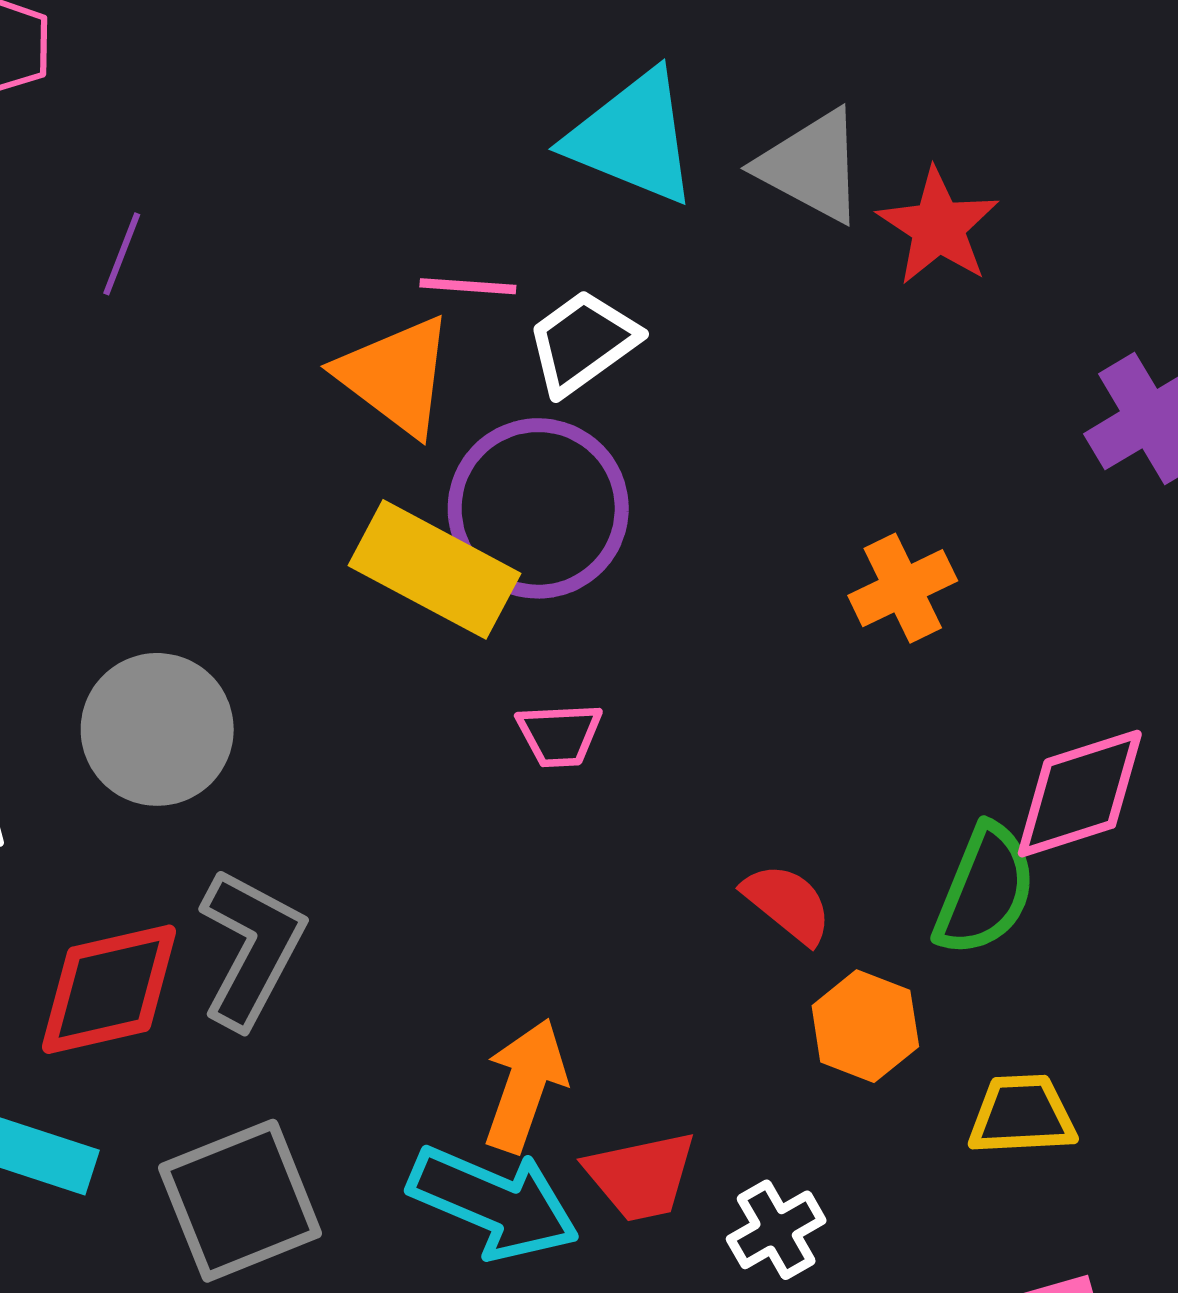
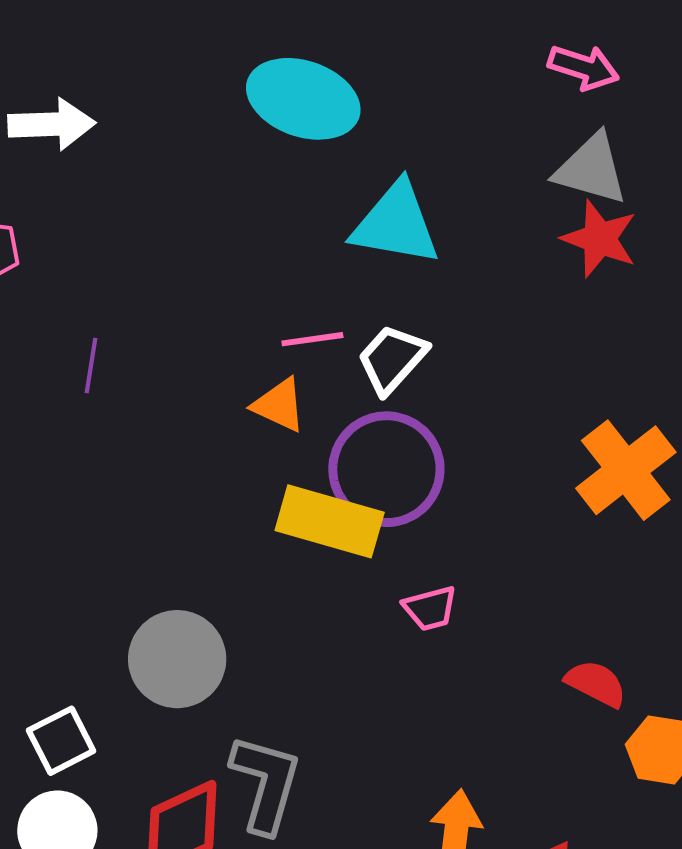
gray triangle: (811, 166) -> (591, 169), moved
orange triangle: (396, 376) -> (279, 405), size x0.7
orange cross: (903, 588) -> (626, 470), size x1.5

